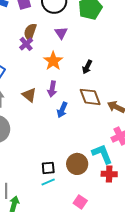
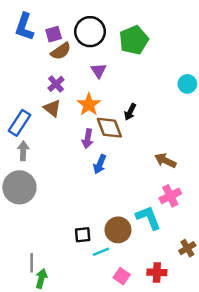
brown semicircle: (30, 32) -> (61, 51), moved, turned -144
brown triangle: (29, 95) -> (52, 108), moved
brown diamond: (90, 97) -> (109, 128), moved
red cross: (109, 174) -> (157, 272), moved
cyan line: (48, 182) -> (101, 252), moved

